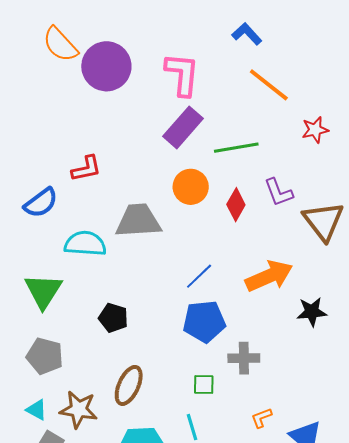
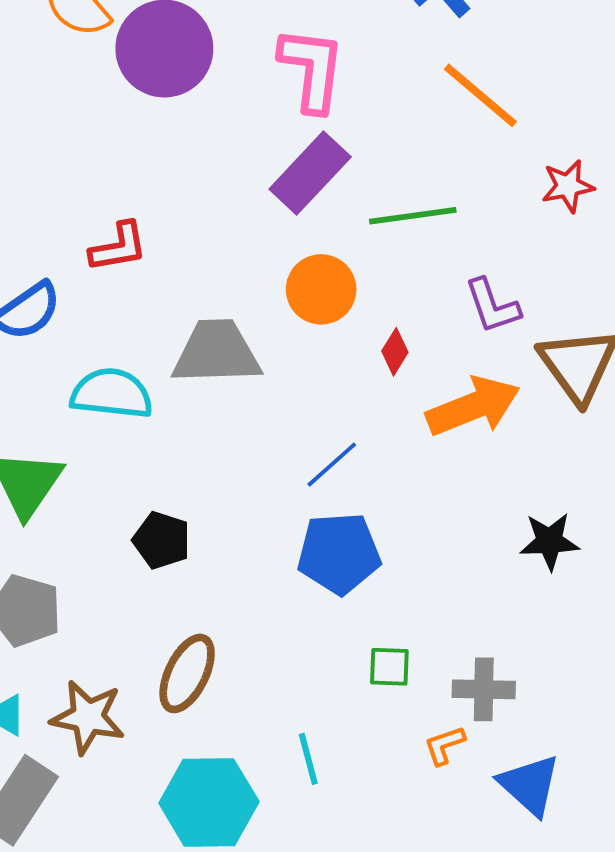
red diamond: (236, 205) -> (395, 352), moved, size x0.7
orange arrow: (269, 276) -> (473, 406), moved
gray cross: (244, 358) -> (484, 689), moved
green square: (204, 384) -> (389, 667), moved

